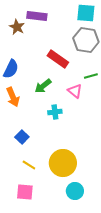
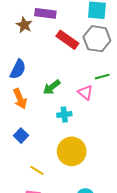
red rectangle: (58, 59) -> (67, 40), moved
blue square: (22, 137) -> (21, 136), moved
yellow circle: (63, 163) -> (72, 151), moved

